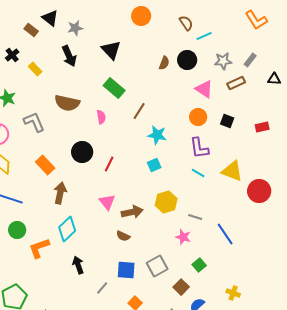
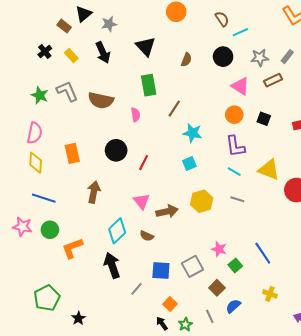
black triangle: (50, 18) -> (84, 14), turned 42
brown semicircle: (164, 63) -> (186, 60), moved
yellow rectangle: (35, 69) -> (71, 56), moved
green rectangle: (114, 88) -> (149, 85), turned 40
gray L-shape: (34, 122) -> (67, 91), moved
orange rectangle: (45, 165) -> (72, 153), moved, turned 30
gray line: (195, 217) -> (237, 199), moved
cyan diamond: (67, 229) -> (117, 231), moved
blue line: (225, 234) -> (263, 253), moved
brown semicircle: (123, 236) -> (147, 236), moved
pink star: (183, 237) -> (219, 249), moved
black arrow: (78, 265) -> (112, 265), size x1.4

